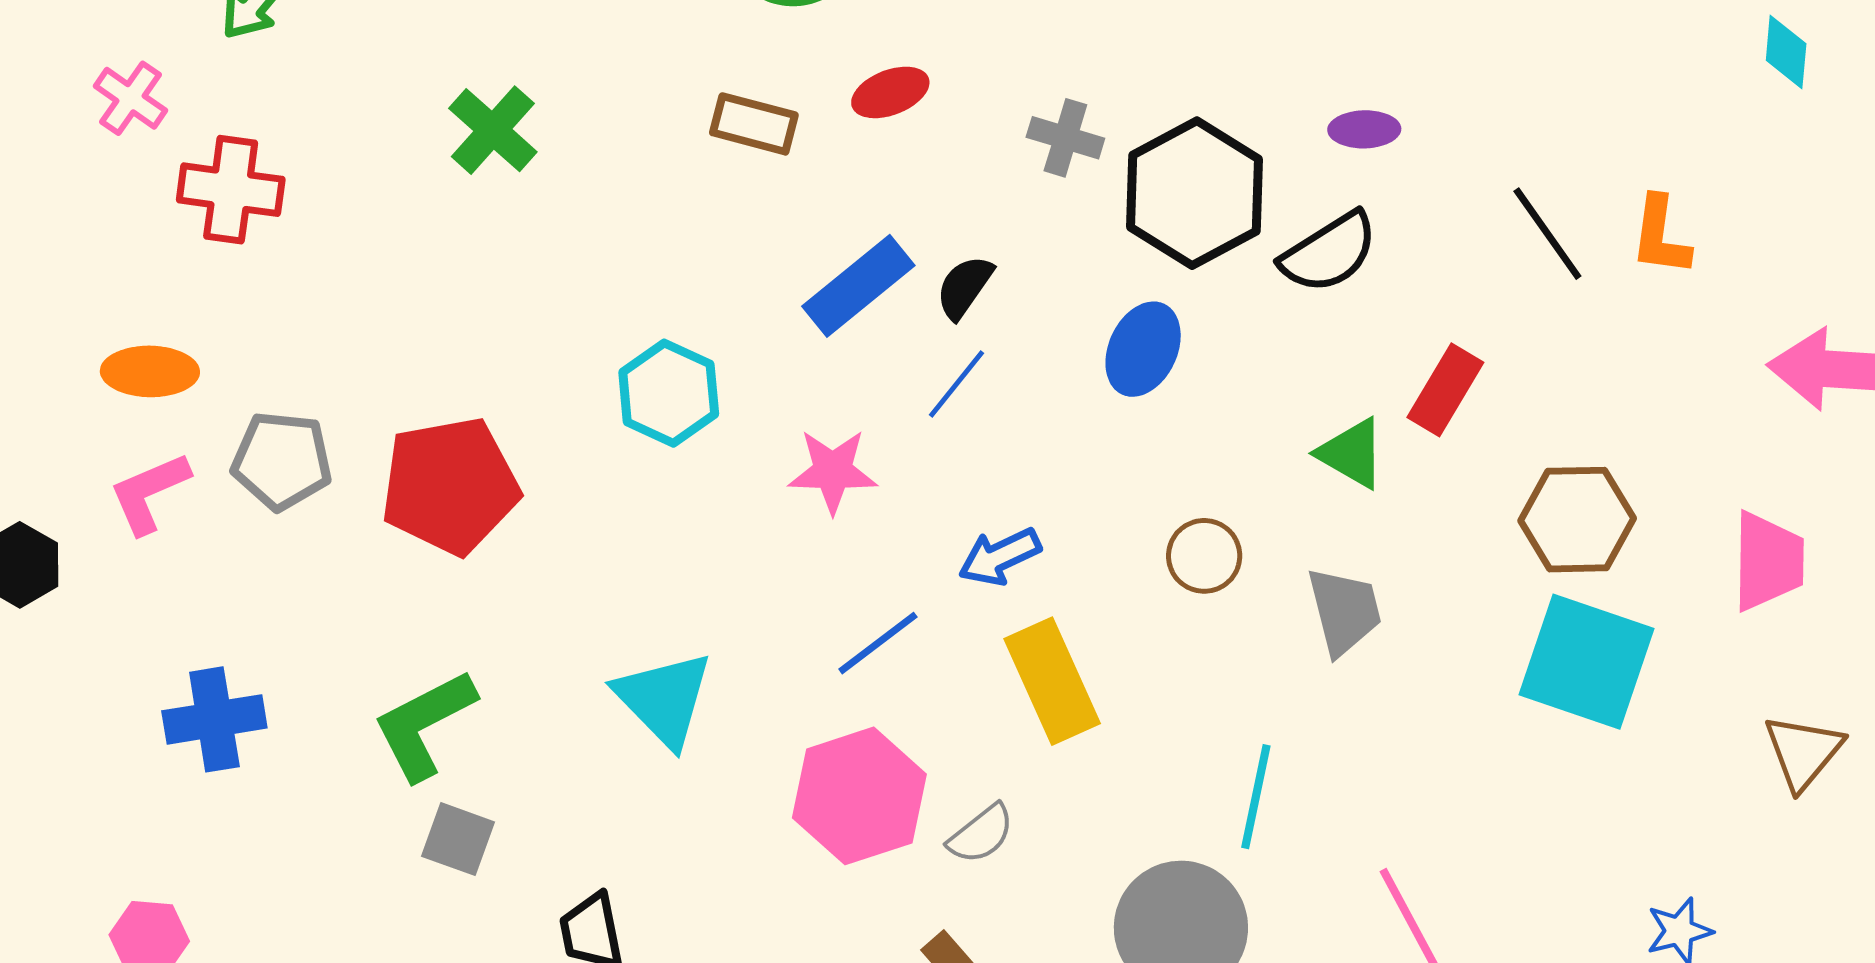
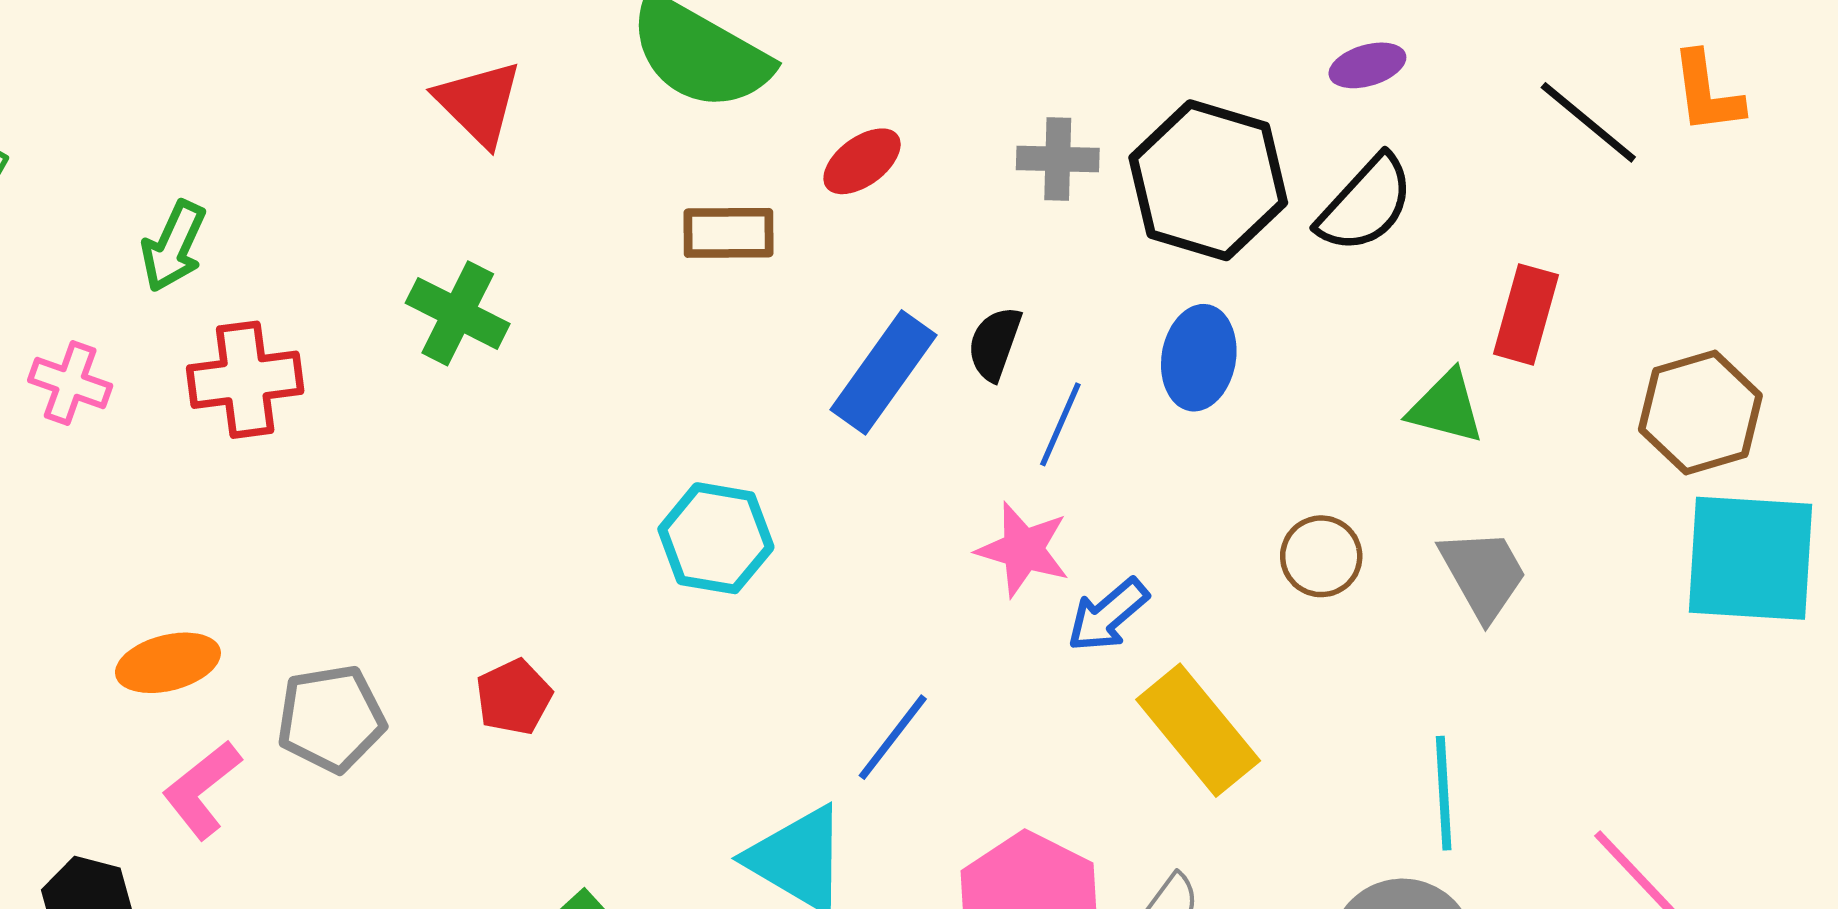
red cross: (231, 190) -> (245, 380), moved
blue line: (957, 384) -> (1060, 424), moved
pink star: (833, 471) -> (1023, 549), moved, turned 30
red pentagon: (450, 486) -> (514, 697), size x0.5
blue line: (878, 643) -> (893, 737), moved

